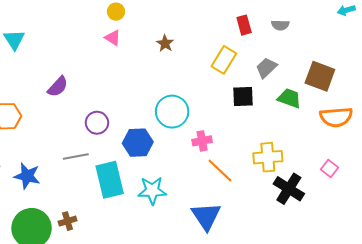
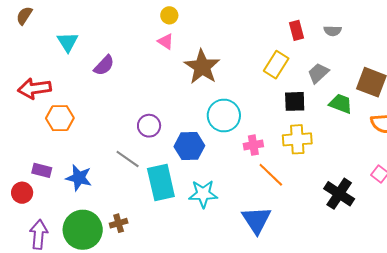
brown star: (165, 43) -> (202, 67), moved, size x2.0
purple semicircle: (58, 87) -> (104, 65), moved
gray line: (76, 156) -> (128, 159), turned 45
yellow cross: (268, 157) -> (297, 139), moved

